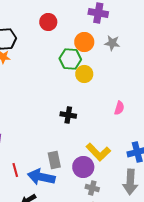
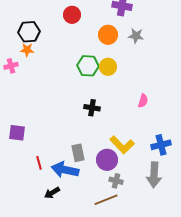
green hexagon: (70, 59) -> (88, 66), moved

